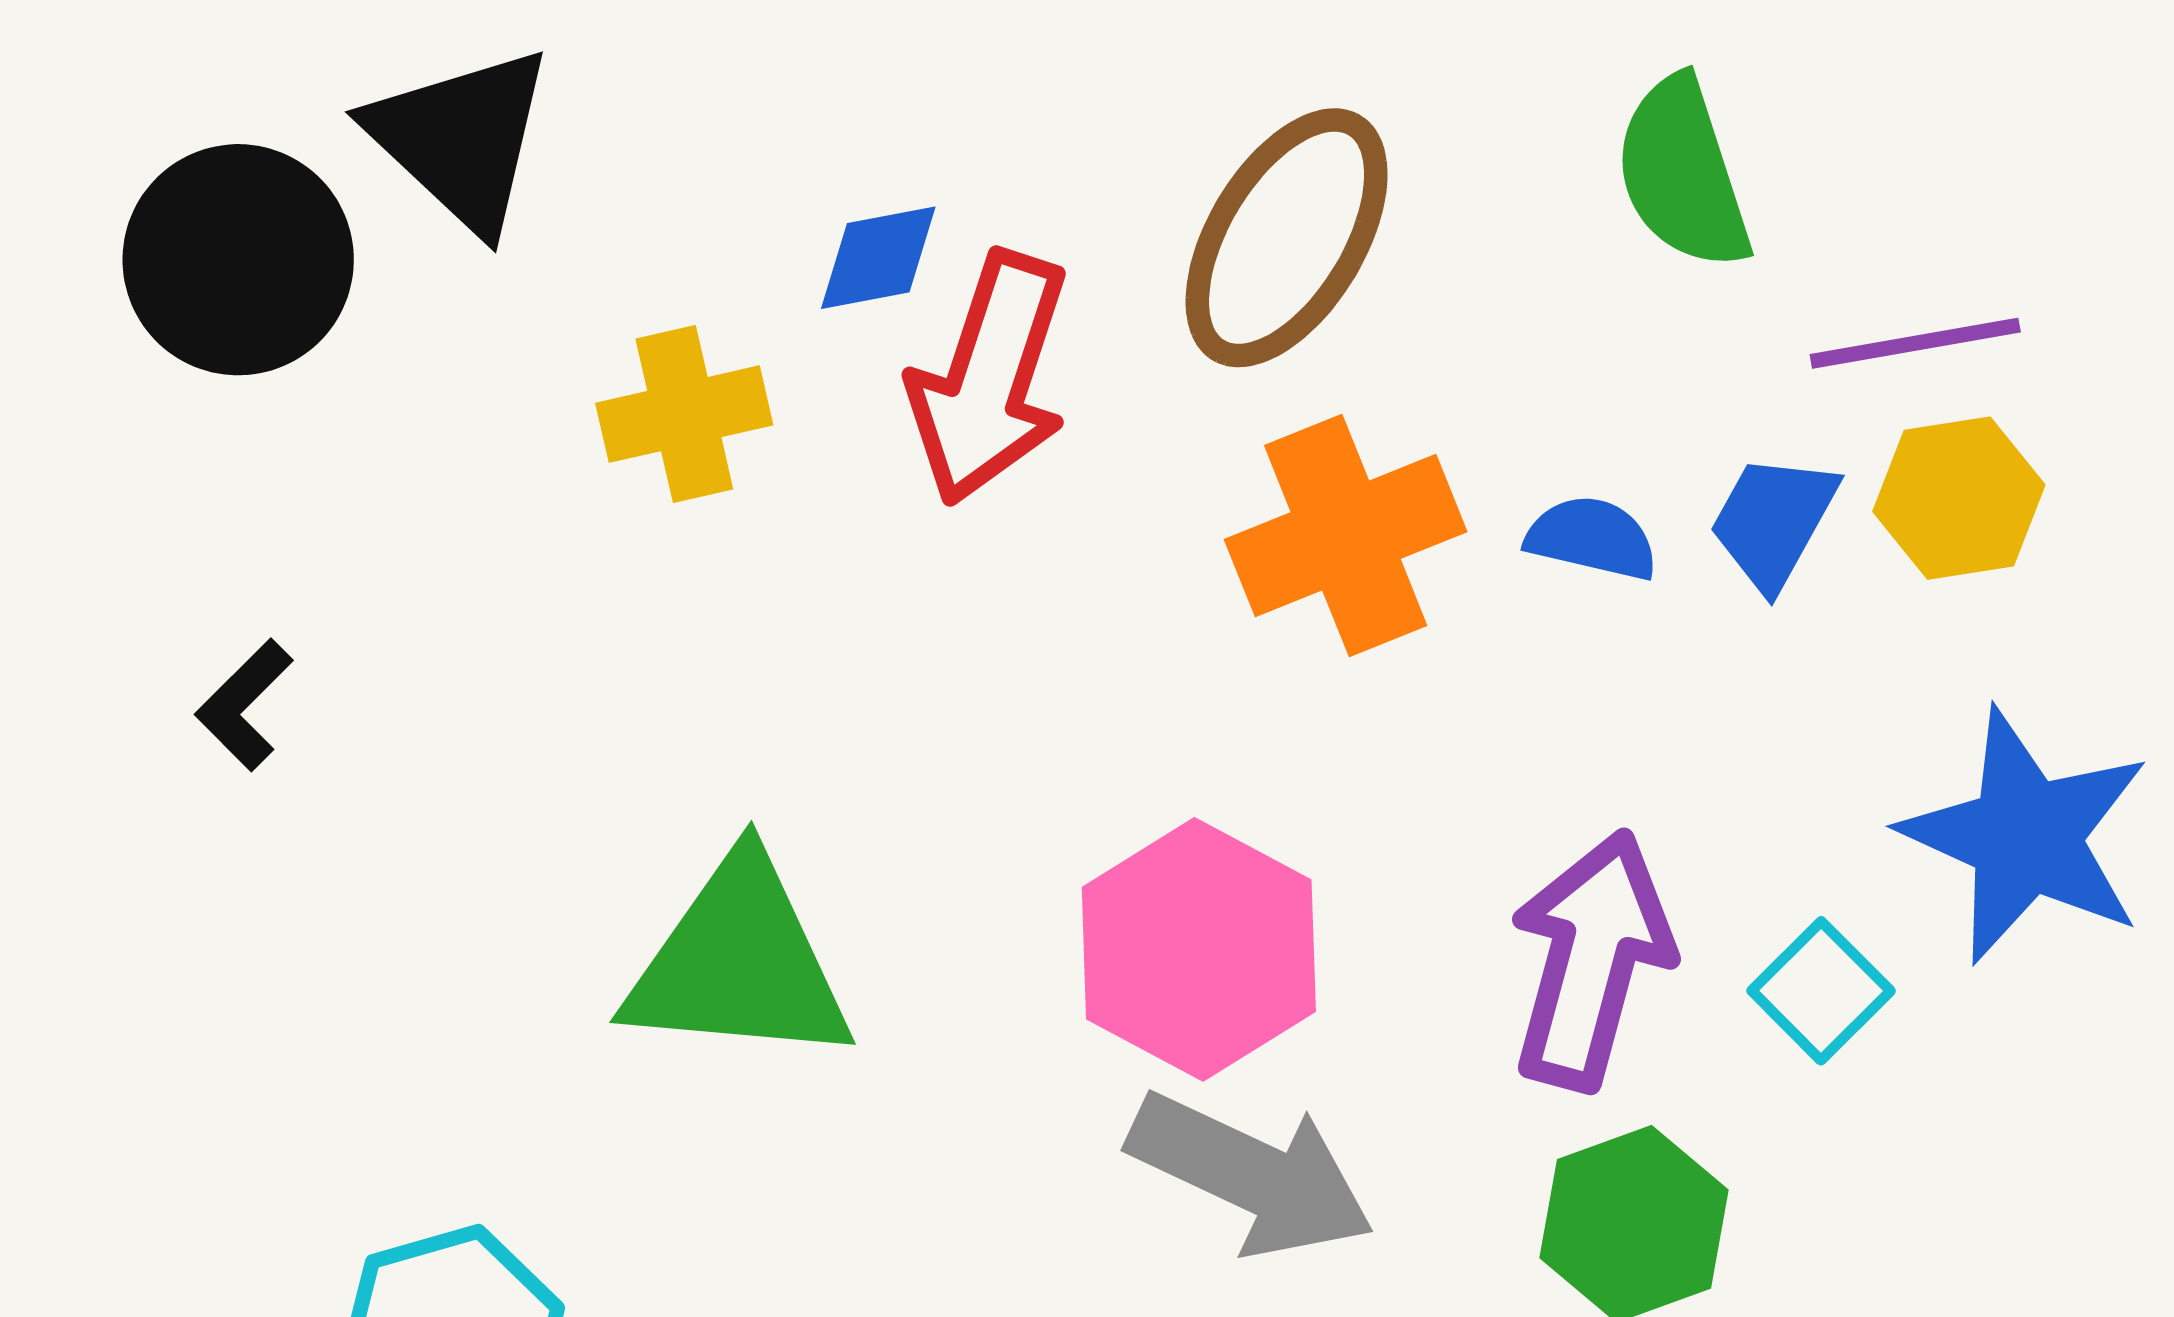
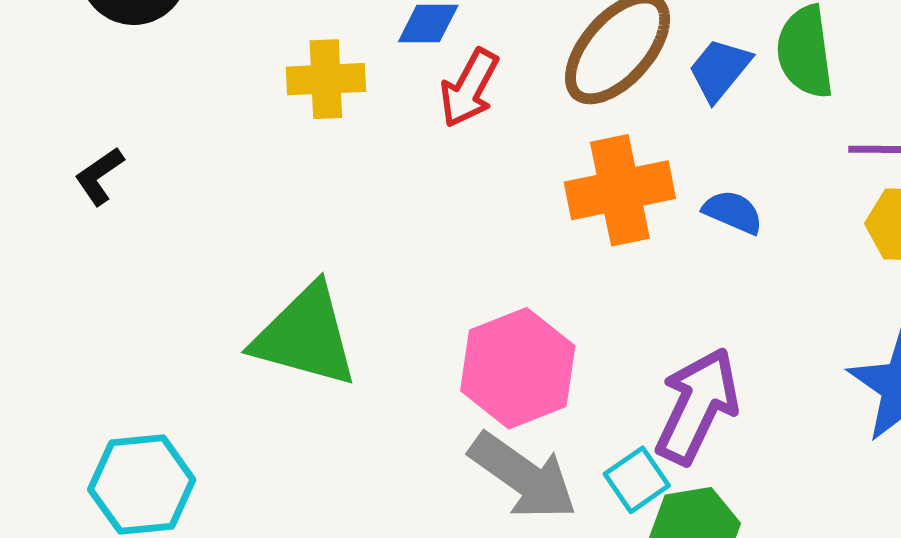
red arrow: (989, 378) -> (469, 88), size x0.7
blue trapezoid: (1773, 521) -> (720, 70), moved
cyan square: (1821, 991) -> (637, 480), moved

